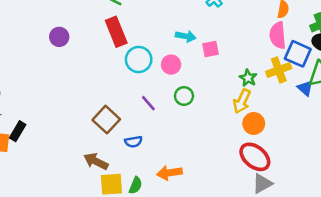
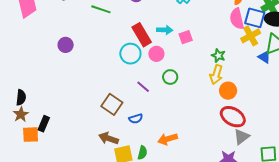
red rectangle: (116, 32) -> (142, 35), moved
blue square: (298, 54) -> (255, 18), moved
yellow cross: (279, 70) -> (251, 36), moved

